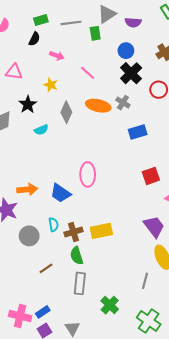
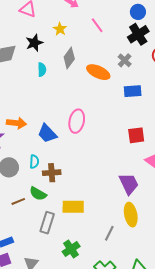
orange ellipse: (98, 106) -> (98, 72), moved
cyan semicircle: (41, 130) -> (42, 70), turned -80
yellow rectangle: (101, 231) -> (73, 207), moved
green semicircle: (77, 256) -> (38, 194), moved, turned -54

